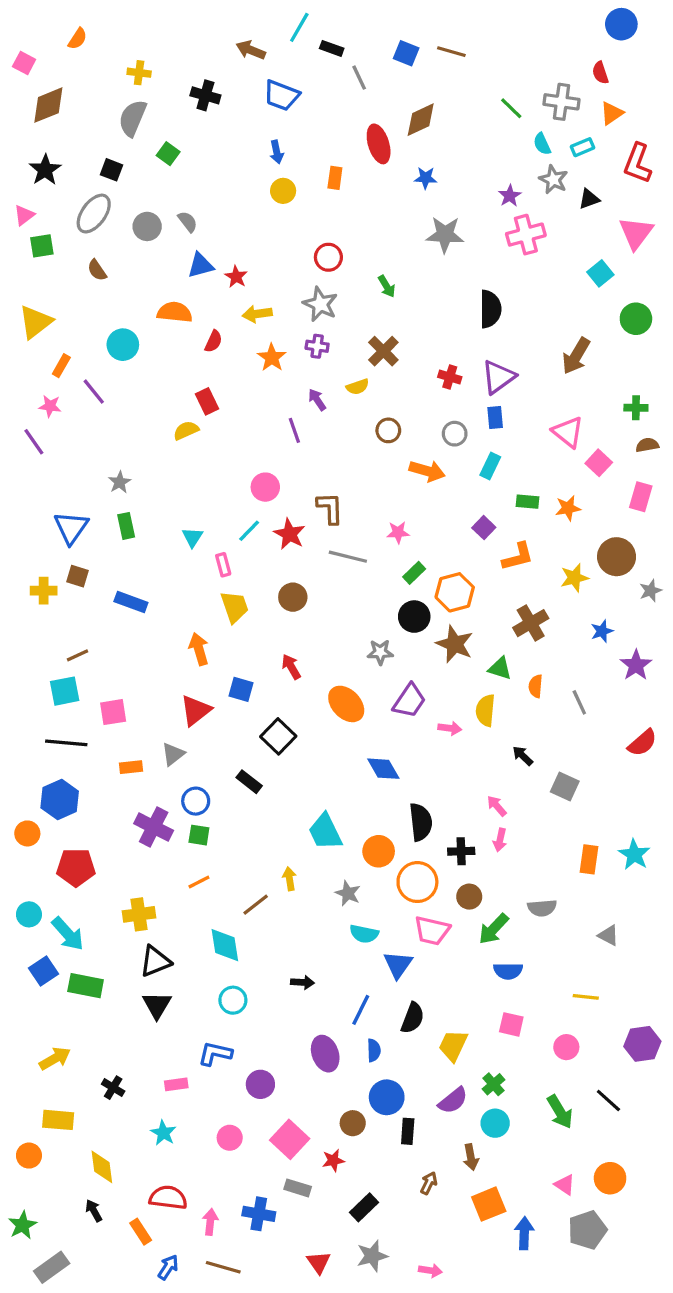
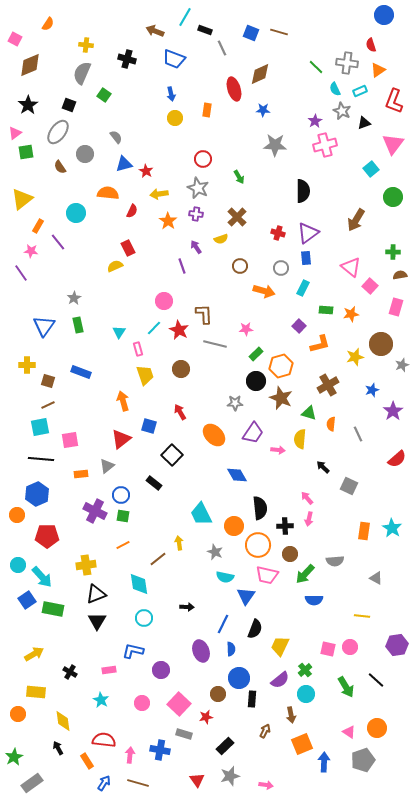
gray circle: (147, 226) -> (85, 154), moved
brown square: (78, 576) -> (48, 381), moved
pink square: (511, 1024) -> (328, 649), moved

